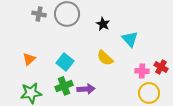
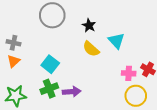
gray cross: (39, 14) -> (14, 43), moved
yellow semicircle: (105, 58) -> (91, 49), moved

